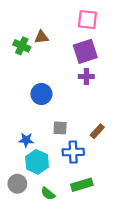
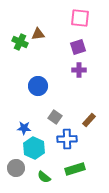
purple square: (85, 51) -> (78, 47), size x0.7
gray square: (60, 128) -> (55, 117), turned 32

